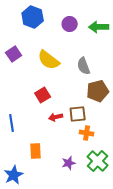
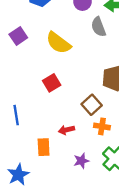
gray semicircle: (84, 66) -> (99, 27), moved
brown square: (78, 114) -> (92, 105), turned -36
red arrow: (56, 117) -> (66, 130), moved

